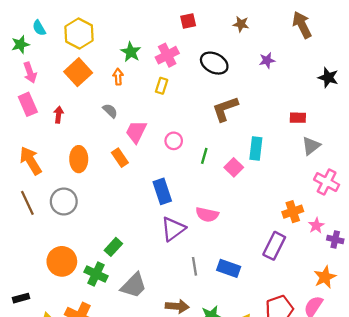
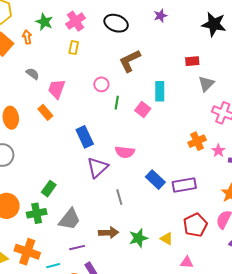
orange arrow: (118, 77) -> (27, 37), moved
black star: (328, 78) -> (214, 24), size x1.4
pink circle: (174, 141) -> (101, 84), moved
purple rectangle: (274, 246) -> (184, 185), moved, turned 60
blue rectangle: (229, 268) -> (155, 180), moved, turned 30
green cross: (96, 274) -> (37, 213), turned -30

